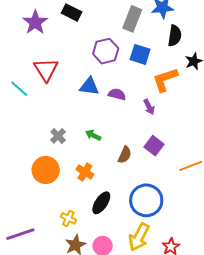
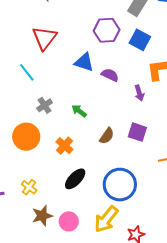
cyan line: (19, 89) -> (27, 72), moved
purple square: (154, 146) -> (137, 132), turned -30
yellow cross: (68, 218) -> (29, 187), moved

